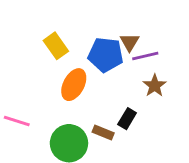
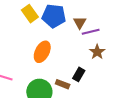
yellow rectangle: (56, 46) -> (30, 14), moved
blue pentagon: (106, 55) -> (54, 16), moved

